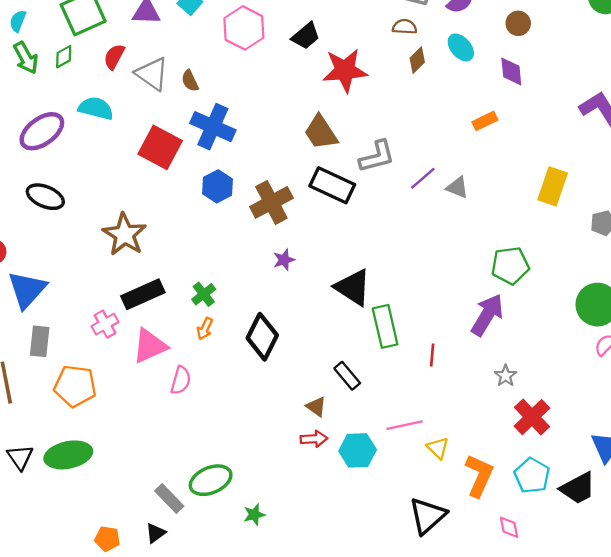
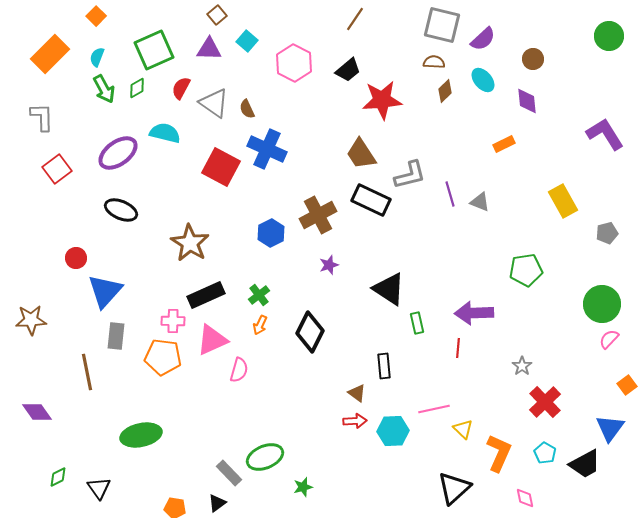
purple line: (423, 178) -> (450, 194), turned -65
blue hexagon: (217, 186) -> (271, 233), moved
yellow rectangle: (553, 186) -> (563, 201), turned -48
purple arrow: (487, 315) -> (474, 313), moved, turned -123
pink cross: (105, 324) -> (173, 321), turned 30
green rectangle: (385, 326) -> (417, 323), size x0.6
black rectangle: (347, 376) -> (384, 366), turned 35
orange pentagon: (75, 386) -> (163, 357), moved
black triangle: (20, 457) -> (99, 488), moved
cyan pentagon: (532, 476) -> (545, 453), size x0.7

